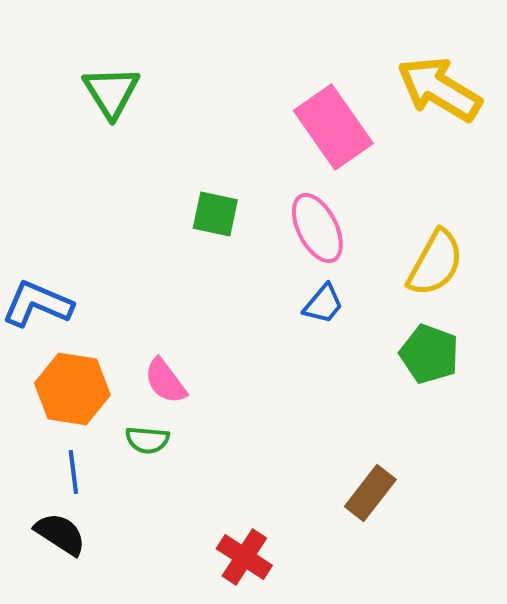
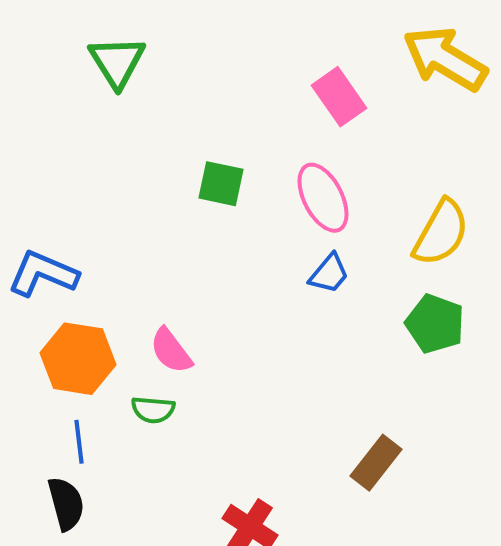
pink rectangle: (333, 127) -> (339, 97), size x0.7
black semicircle: (60, 534) -> (66, 504), turned 42

